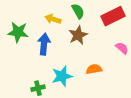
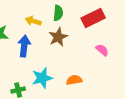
green semicircle: (78, 11) -> (58, 13), turned 35
orange semicircle: (94, 69) -> (74, 80), moved

